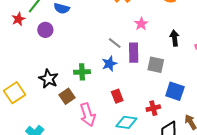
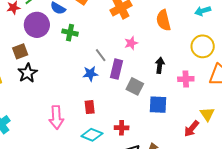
purple circle: (45, 30) -> (37, 25), size x1.6
green cross: (82, 72) -> (70, 33), moved
blue square: (175, 91) -> (158, 105), moved, turned -30
brown square: (67, 96) -> (20, 51), moved

